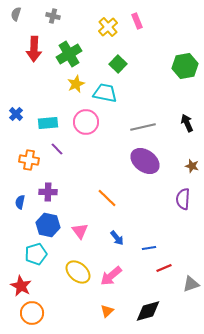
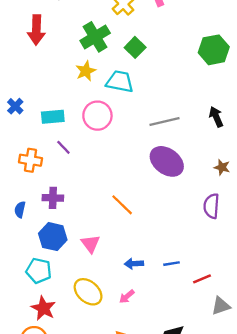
green cross: (69, 54) -> (95, 37), moved
blue arrow: (117, 238) -> (134, 264), moved, turned 126
cyan pentagon: (36, 254) -> (39, 271), turned 30
red line: (164, 268) -> (202, 279), moved
pink arrow: (111, 276) -> (127, 296), size x0.6
red star: (21, 286) -> (43, 308), moved

